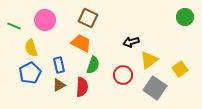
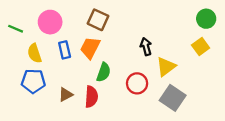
black arrow: (131, 42) -> (146, 47), turned 91
orange trapezoid: (81, 43) -> (90, 48), turned -90
blue rectangle: (59, 65) -> (65, 50), moved
yellow square: (180, 69) -> (201, 47), moved
blue pentagon: (30, 73) -> (33, 81), turned 30

